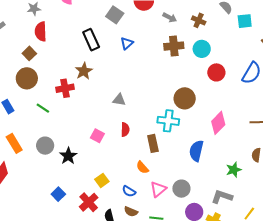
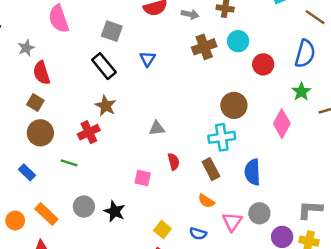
gray square: (115, 15) -> (112, 31), moved
blue semicircle: (196, 151) -> (253, 172), moved
green star: (234, 170) -> (301, 92), moved

